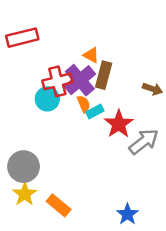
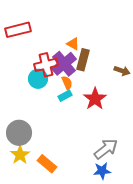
cyan rectangle: (95, 111) -> (65, 96), moved
gray arrow: (144, 142) -> (106, 149), moved
blue star: (127, 214) -> (102, 171), turned 30

